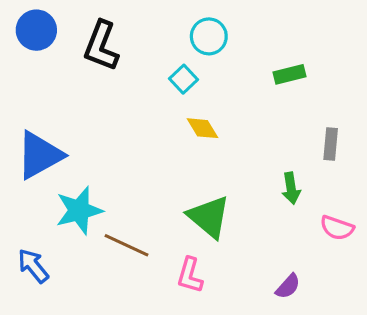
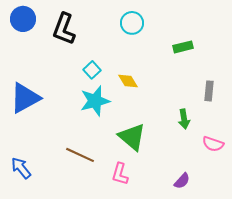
cyan square: (184, 79) -> (92, 70), moved
cyan star: (79, 210) -> (95, 101), moved

